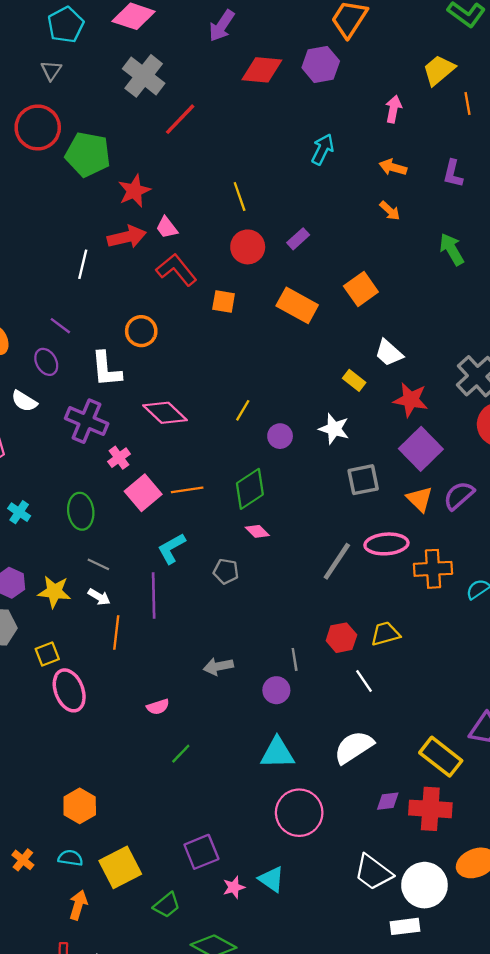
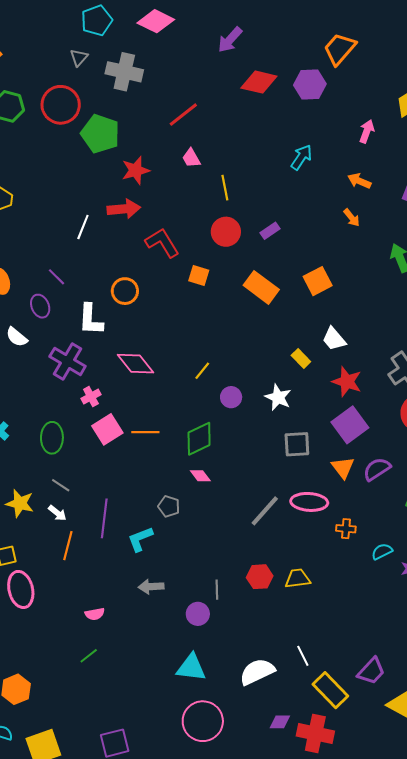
gray cross: (144, 76) -> (124, 72), moved, turned -33
pink trapezoid: (167, 228) -> (191, 158), moved
cyan L-shape: (171, 548) -> (140, 539), moved
orange cross: (433, 569) -> (346, 529), size x0.6
white line: (364, 681) -> (303, 656), moved
green line: (181, 754) -> (89, 656), moved

